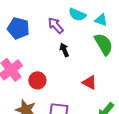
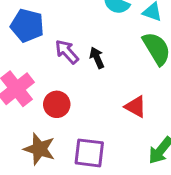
purple arrow: (56, 25) -> (67, 52), moved

